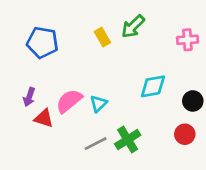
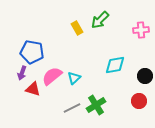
blue pentagon: (42, 42) -> (32, 52), moved

